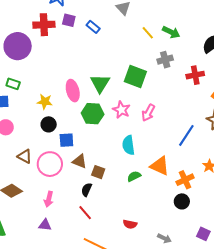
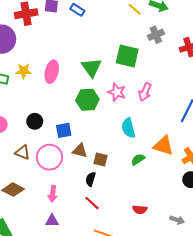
pink ellipse: (73, 91) -> (52, 72), moved, turned 35
yellow star: (45, 102) -> (24, 71), moved
black circle: (49, 124) -> (35, 121), moved

